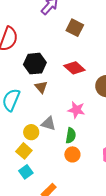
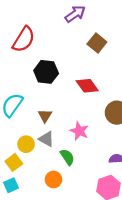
brown triangle: (41, 87) -> (45, 116), moved
green semicircle: (71, 136) -> (67, 157), turned -56
orange circle: (72, 154) -> (54, 179), moved

